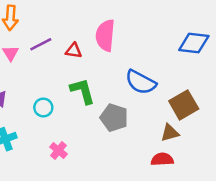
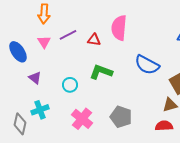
green L-shape: (83, 91) -> (101, 72), turned -55
gray pentagon: (114, 118) -> (121, 117), moved
pink cross: (58, 150) -> (82, 119), size x1.5

